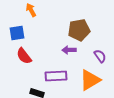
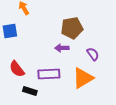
red semicircle: (24, 56) -> (17, 69), moved

